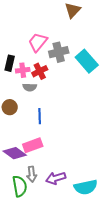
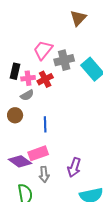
gray semicircle: (30, 87) -> (27, 95), moved, turned -32
gray arrow: (32, 174) -> (44, 174), moved
purple arrow: (56, 178) -> (74, 167), moved, turned -54

